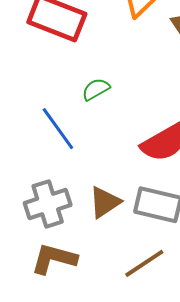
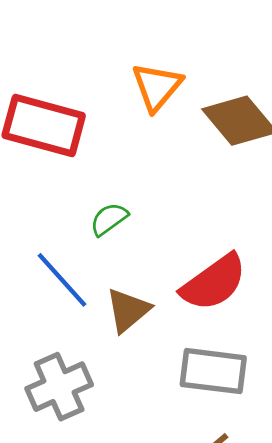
brown triangle: (105, 202) -> (128, 310), moved

